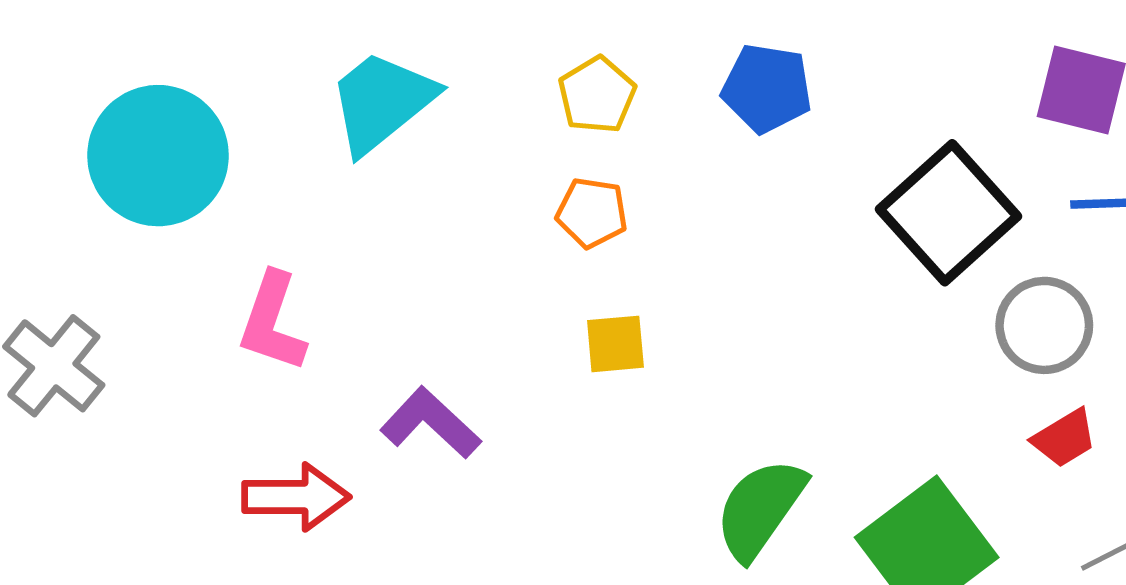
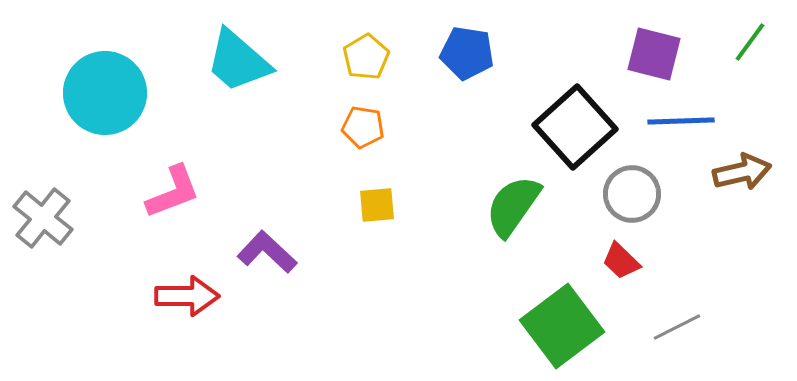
cyan trapezoid: (382, 102) -> (238, 61), turned -100
pink L-shape: (272, 322) -> (173, 192), turned -130
red trapezoid: (1064, 438) -> (621, 261), moved, turned 75
green semicircle: (760, 509) -> (513, 206), moved

